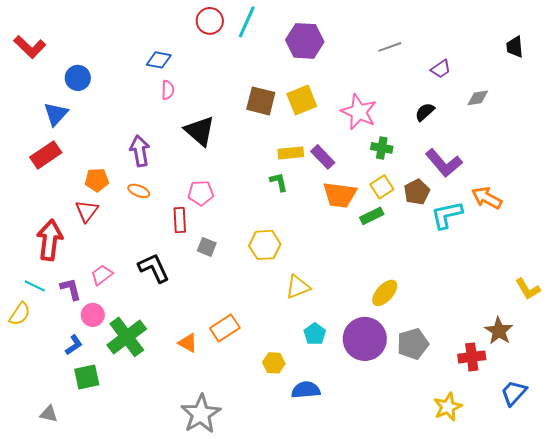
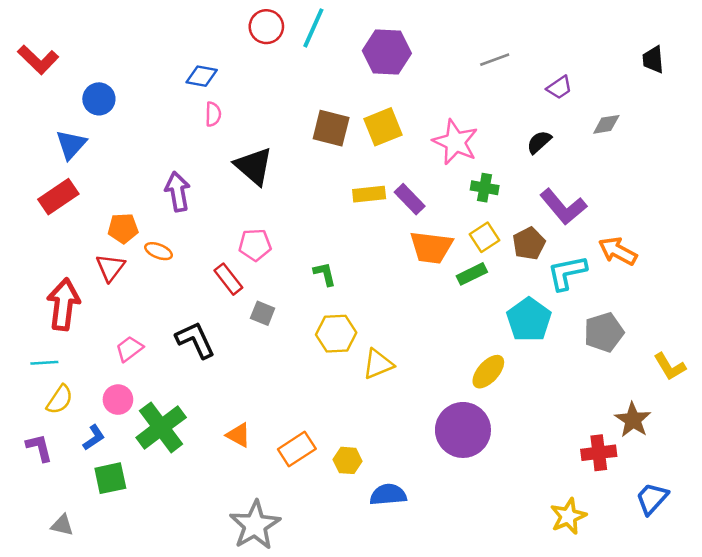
green L-shape: (279, 182) -> (325, 274), moved
orange ellipse: (139, 191) -> (159, 251), moved
red rectangle: (180, 220) -> (228, 279), turned -35
yellow hexagon: (265, 245) -> (336, 334), moved
cyan line: (35, 286) -> (44, 363), turned -30
purple L-shape: (71, 289) -> (39, 448), moved
yellow semicircle: (20, 314) -> (60, 400), moved
orange rectangle: (225, 328) -> (297, 449), moved
cyan pentagon: (315, 334) -> (529, 320), moved, size x1.6
gray pentagon: (413, 344) -> (604, 332), moved

